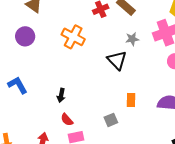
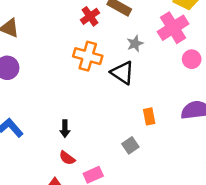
orange cross: (73, 37) -> (88, 56), moved
red semicircle: (67, 120) -> (67, 158), moved

